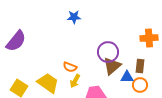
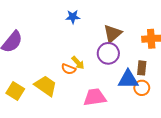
brown triangle: (112, 66) -> (112, 33), moved
blue triangle: (127, 77) -> (128, 79), size x1.5
yellow arrow: (75, 81) -> (78, 63), moved, turned -72

